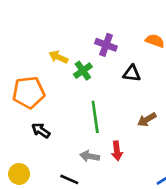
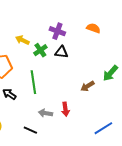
black triangle: (132, 73) -> (61, 52), moved
green line: (95, 117) -> (33, 82), moved

